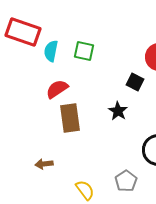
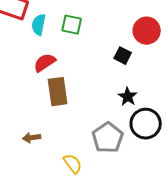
black star: (118, 111) -> (128, 97), moved
gray pentagon: (126, 181) -> (108, 138), moved, size x1.4

